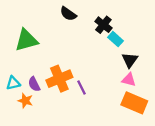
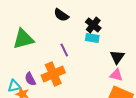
cyan rectangle: (116, 39) -> (92, 38), moved, turned -32
cyan triangle: (13, 83) -> (14, 86), moved
purple line: (81, 87) -> (64, 50), moved

